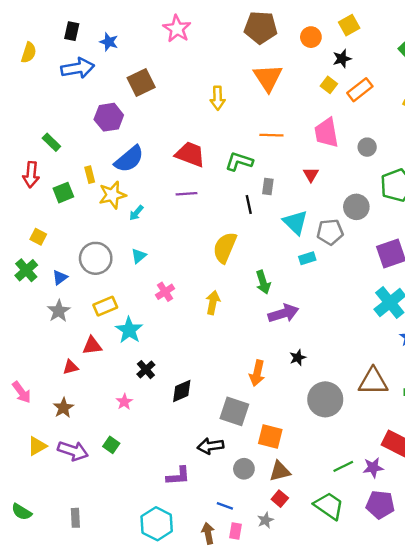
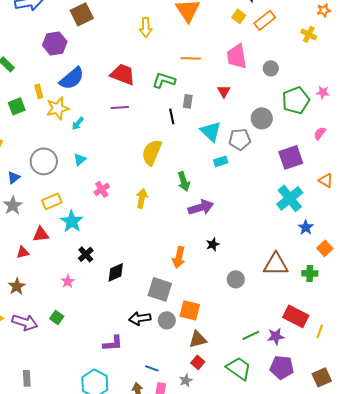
gray circle: (325, 399) -> (236, 279), size x0.6
gray circle: (244, 469) -> (167, 320), moved

